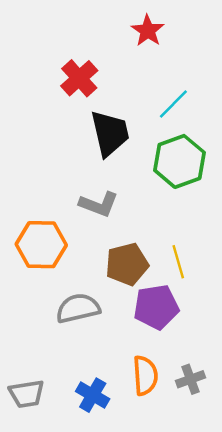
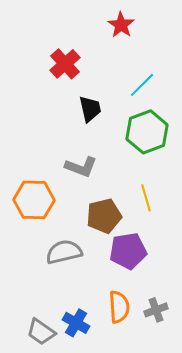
black trapezoid: (110, 133) -> (90, 109), size x0.7
yellow line: (178, 262) -> (146, 198), moved
gray trapezoid: (27, 394) -> (41, 332), moved, turned 44

